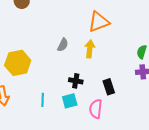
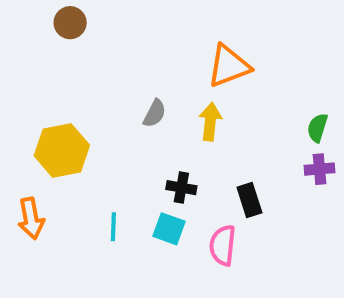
cyan square: (70, 101) -> (169, 229), turned 35

